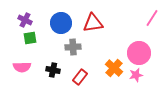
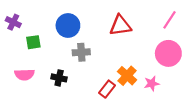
purple cross: (25, 20) -> (13, 22), moved
red triangle: (93, 23) -> (120, 25), moved
pink circle: (139, 53) -> (168, 53), moved
red rectangle: (80, 77) -> (107, 89), moved

